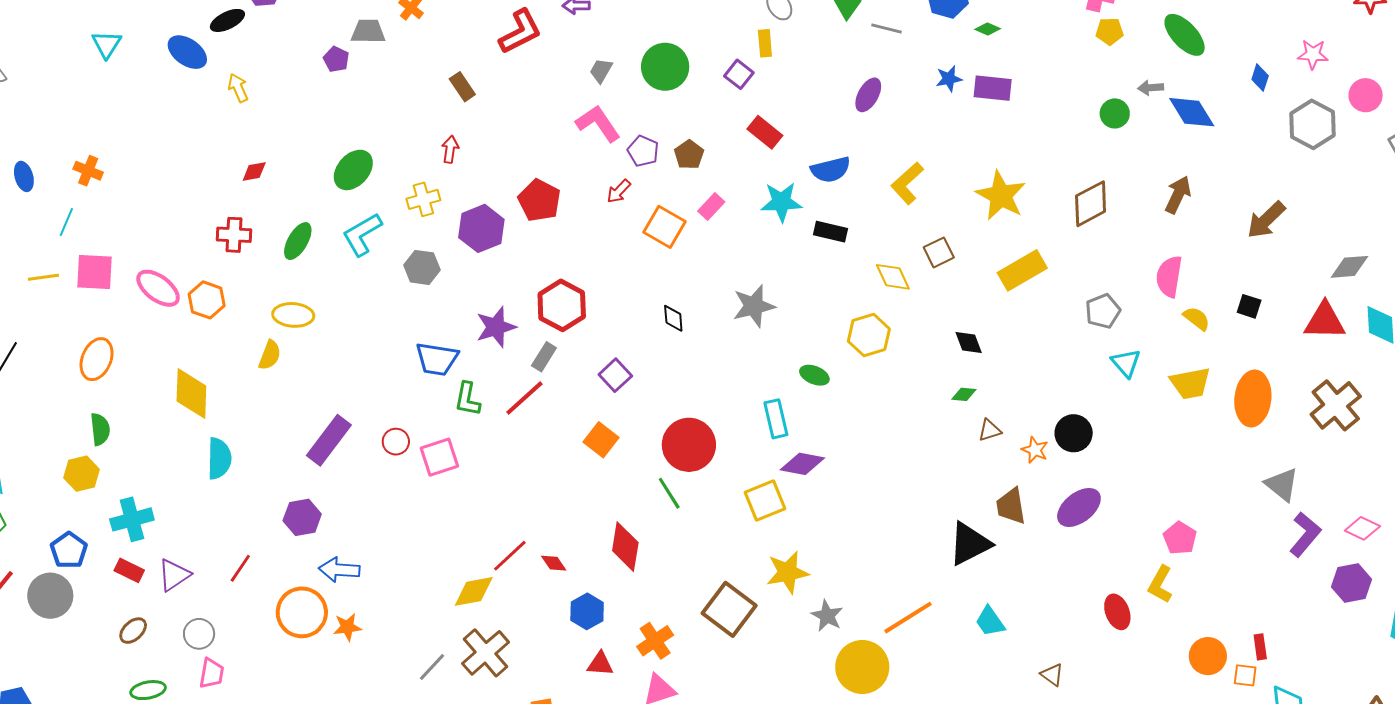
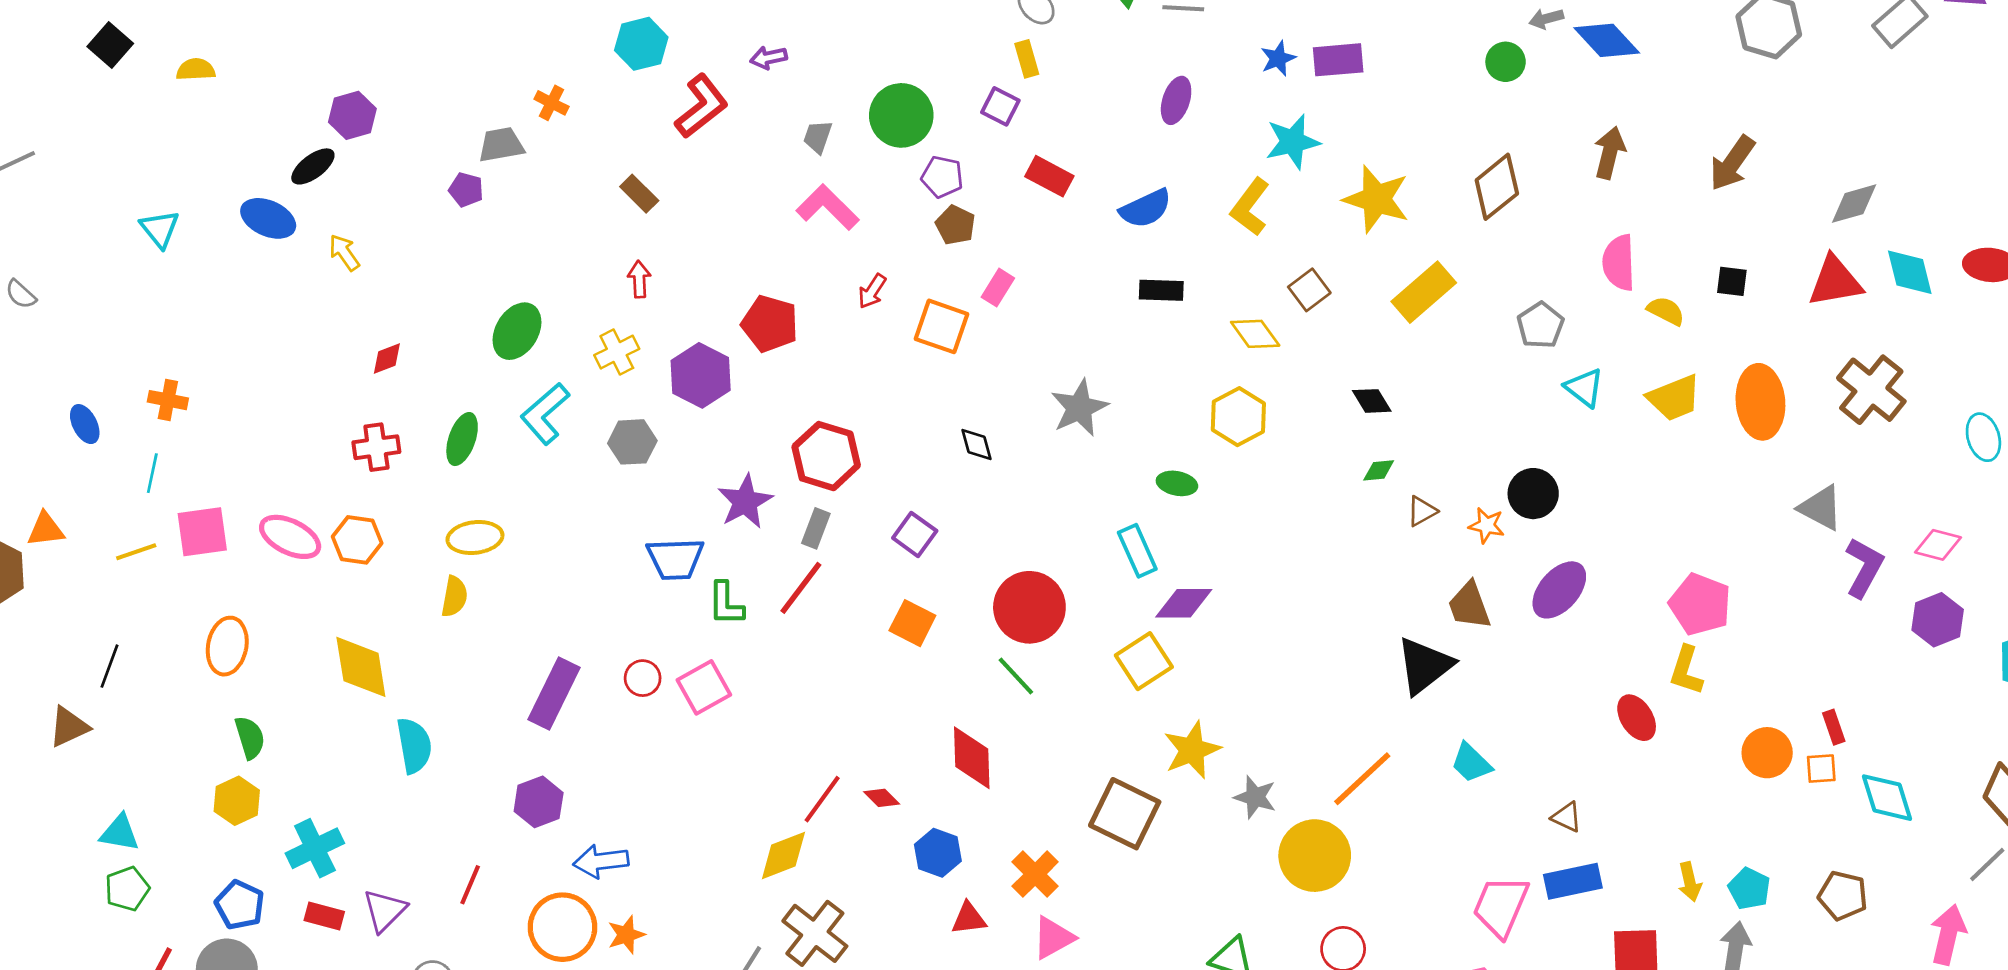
purple pentagon: (643, 151) -> (942, 177), moved
cyan star: (781, 202) -> (1293, 142), moved
pink pentagon: (1180, 538) -> (1700, 604), size x1.4

